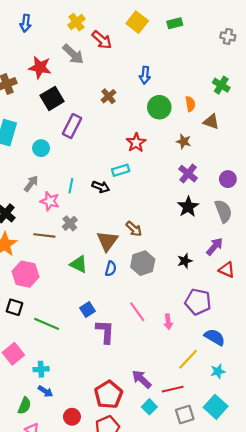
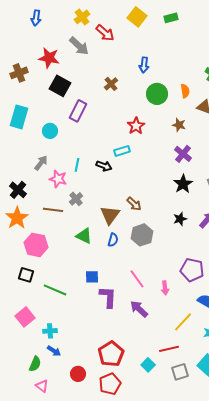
black square: (52, 98) -> (60, 86), turned -30
black star: (185, 261) -> (180, 219), moved
blue square: (87, 310) -> (92, 277), turned 32
purple arrow: (142, 379) -> (139, 309), moved

